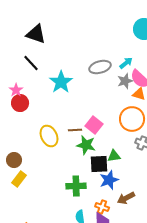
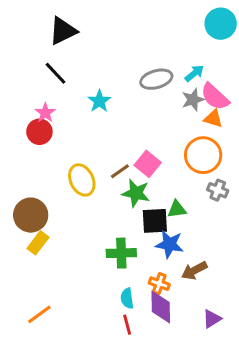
black triangle: (36, 34) -> (63, 31), turned -45
cyan star: (61, 82) -> (99, 101), size x0.7
pink star: (16, 90) -> (45, 113), moved
brown line: (75, 130) -> (120, 171), turned -32
brown circle: (14, 160) -> (31, 215), size x1.5
blue star: (109, 180) -> (169, 244), turned 30

